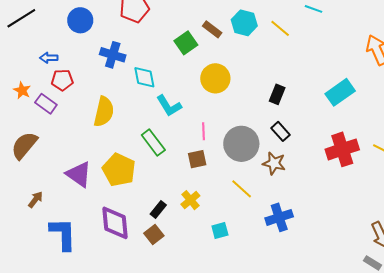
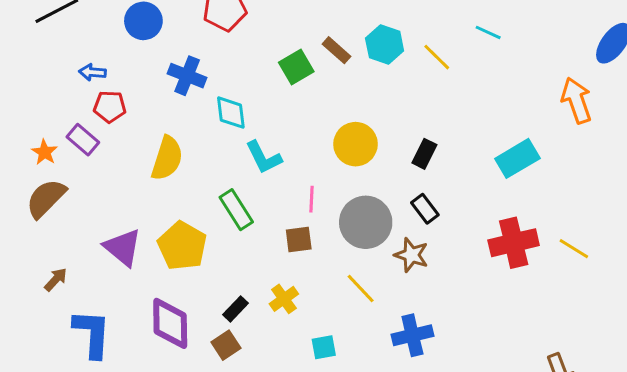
yellow circle: (215, 78) -> (356, 144), moved
orange star: (22, 90) -> (44, 152), moved

